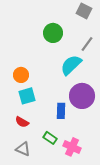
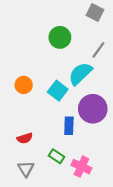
cyan square: (27, 96) -> (58, 91), moved, turned -36
red semicircle: (22, 122) -> (25, 138), turned -48
gray triangle: (23, 149) -> (26, 169), turned 35

